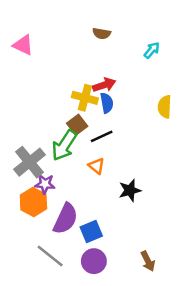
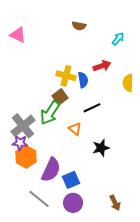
red arrow: (104, 85) -> (102, 66), moved
black line: (102, 136) -> (92, 108), moved
purple star: (45, 184) -> (20, 143), moved

